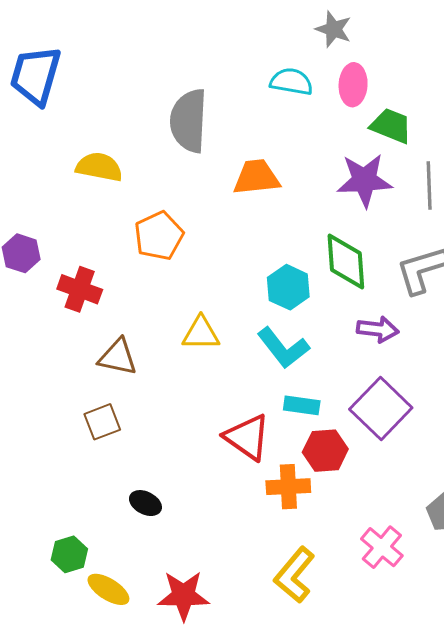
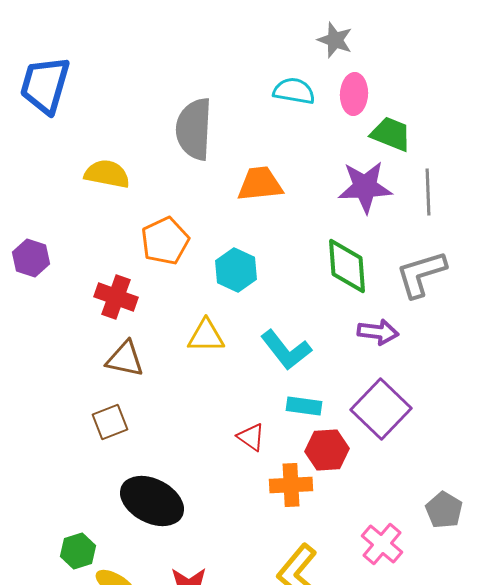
cyan hexagon: (288, 287) -> (236, 270), moved
red cross: (80, 289) -> (116, 297), moved
red triangle: (247, 437) -> (251, 437), size x0.6
black ellipse: (145, 503) -> (152, 501), size x2.0

